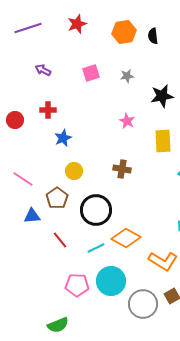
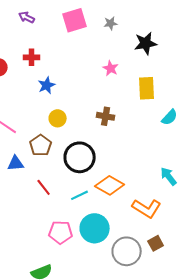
pink square: (91, 73) -> (75, 20), size x1.4

